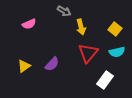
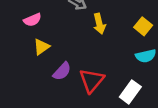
red triangle: (88, 53) -> (92, 80), moved
yellow triangle: (24, 66) -> (41, 47), moved

